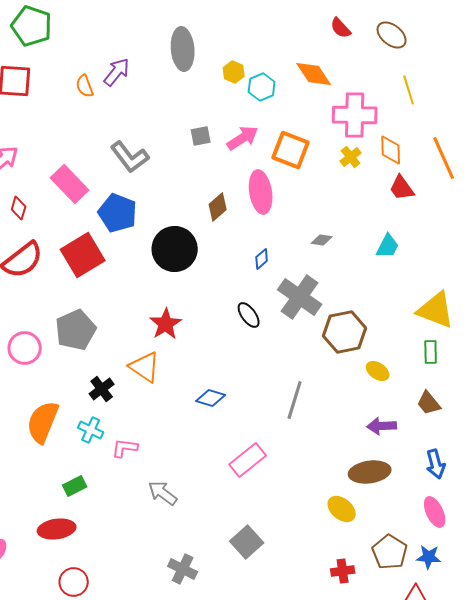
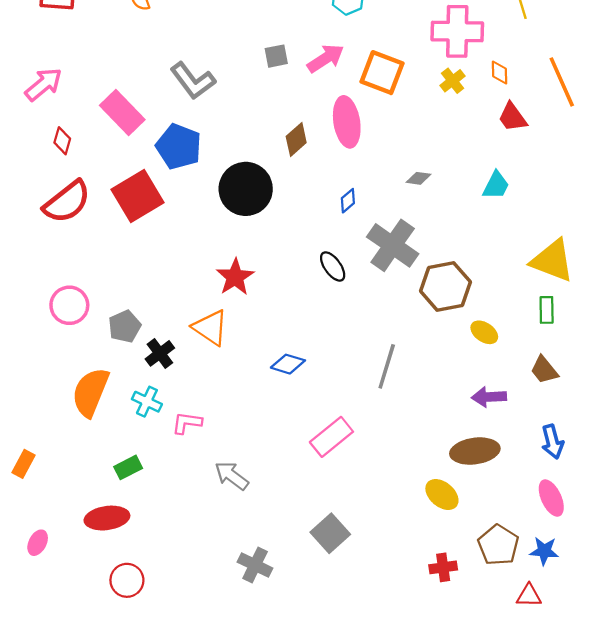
orange diamond: (391, 150) -> (500, 73), size x0.7
gray pentagon: (76, 330) -> (125, 326), moved, size x0.7

